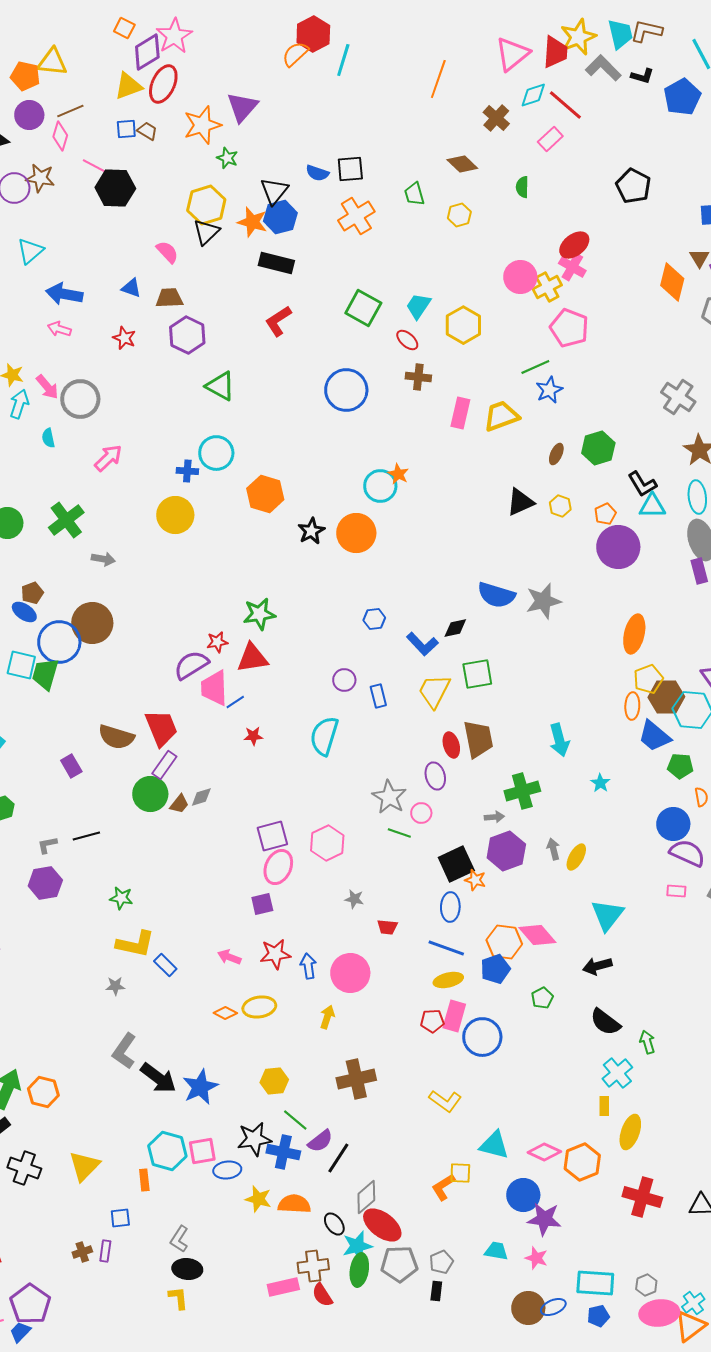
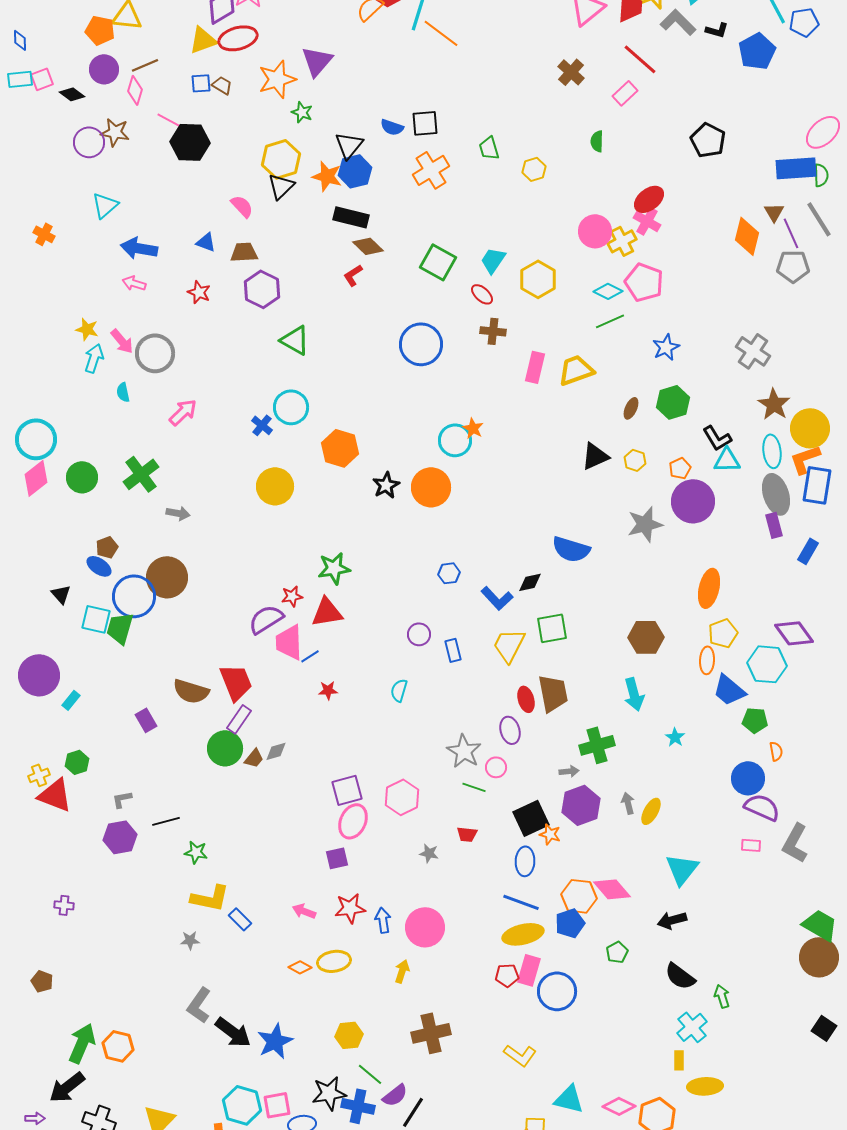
orange line: (438, 79) -> (441, 33), moved, turned -72
red ellipse: (163, 84) -> (238, 38), turned 51
cyan diamond: (533, 95) -> (608, 291), moved, turned 44
brown diamond: (462, 164) -> (368, 246), moved
red L-shape: (278, 321) -> (353, 275), size x0.7
blue star: (549, 390) -> (666, 347), moved
blue cross: (187, 471) -> (262, 425), turned 35
yellow circle: (175, 515) -> (275, 486), moved
gray star: (543, 601) -> (645, 524), moved
brown hexagon: (666, 697) -> (646, 637), moved
cyan semicircle: (324, 736) -> (399, 690), size x0.6
black line: (86, 836) -> (166, 821), moved
red trapezoid: (387, 927) -> (467, 834), moved
yellow ellipse: (448, 980) -> (523, 934), size x1.4
yellow ellipse: (630, 1132) -> (705, 1086), turned 68

